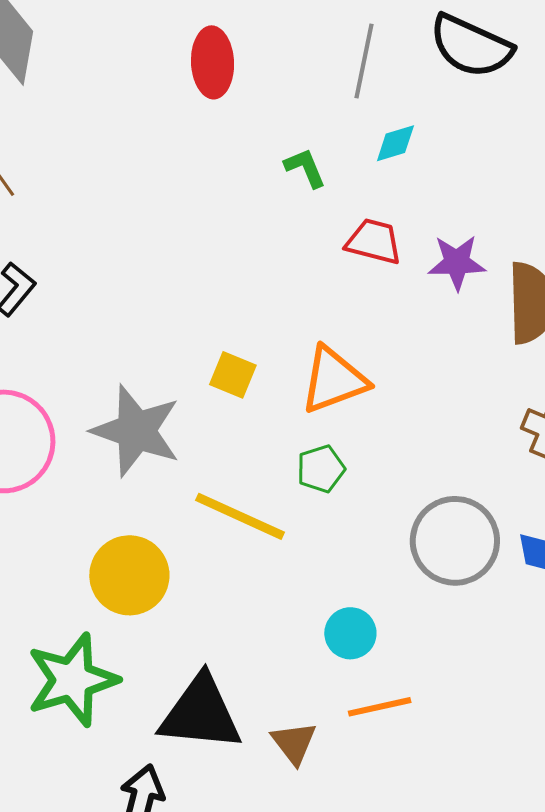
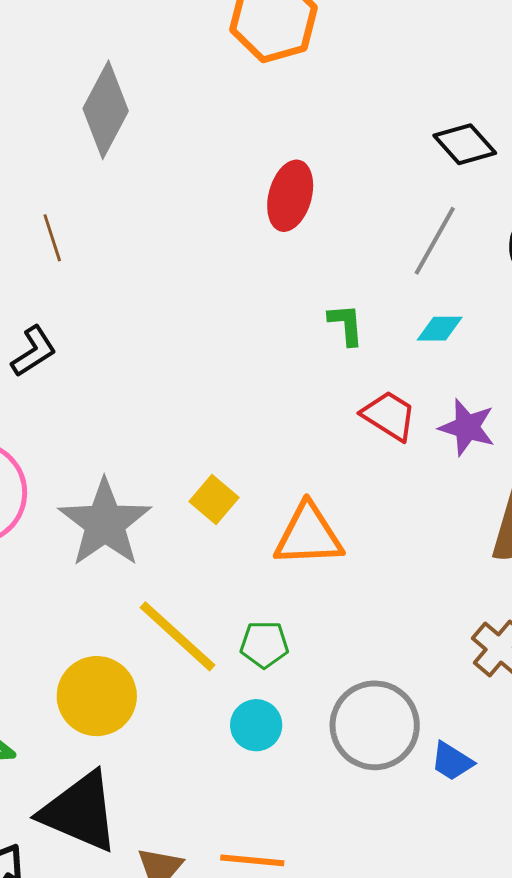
purple star: (457, 262) -> (467, 427), moved
green pentagon: (321, 469) -> (264, 644), moved
yellow circle: (129, 575) -> (97, 696), moved
cyan circle: (350, 633) -> (256, 725), moved

